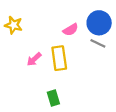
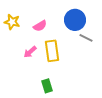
blue circle: (99, 23) -> (75, 20), moved
pink semicircle: (71, 30) -> (40, 26), moved

